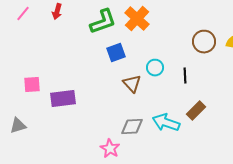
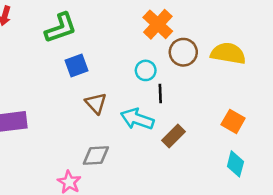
orange cross: (137, 19) -> (158, 24), moved
cyan circle: (155, 68) -> (146, 70), moved
cyan arrow: (166, 123) -> (137, 119), moved

